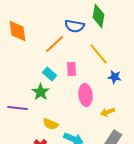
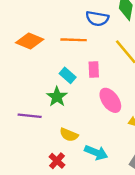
orange diamond: (18, 31) -> (30, 41), moved, turned -60
orange line: (55, 44) -> (74, 40), turned 45
pink ellipse: (86, 95) -> (110, 100), turned -30

